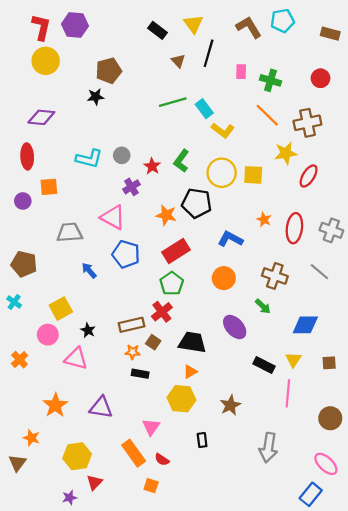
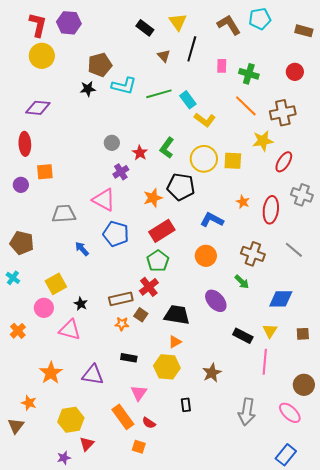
cyan L-shape: (89, 159) -> (124, 86), moved
orange star: (166, 215) -> (153, 198), turned -30
gray cross: (331, 230) -> (302, 195), moved
black rectangle: (140, 374) -> (129, 358), moved
pink ellipse: (326, 464) -> (290, 413), moved

